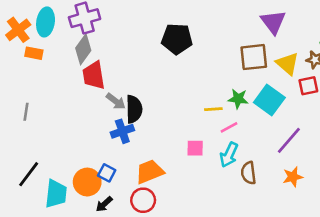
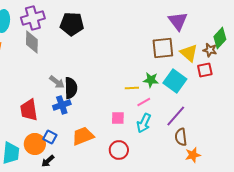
black pentagon: (177, 39) -> (72, 24), moved
gray diamond: (83, 49) -> (32, 42), turned -35
red trapezoid: (94, 75) -> (29, 110), moved
purple line: (289, 140) -> (176, 116), moved
brown semicircle: (249, 173) -> (181, 137), moved
orange star: (293, 177) -> (193, 155), moved
red circle: (143, 200) -> (119, 150), moved

